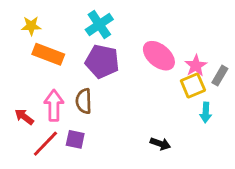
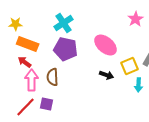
pink star: (196, 66) -> (136, 19), moved
red arrow: (24, 117) -> (25, 62), moved
black arrow: (160, 144) -> (107, 75), moved

